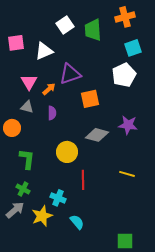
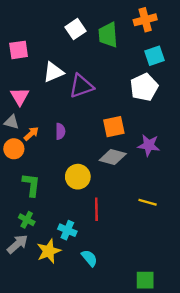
white triangle: (44, 51) -> (53, 72), moved
pink triangle: (29, 82) -> (20, 96), moved
orange arrow: (49, 89) -> (31, 134), moved
orange square: (90, 99) -> (114, 127), moved
gray triangle: (27, 107) -> (12, 122), moved

